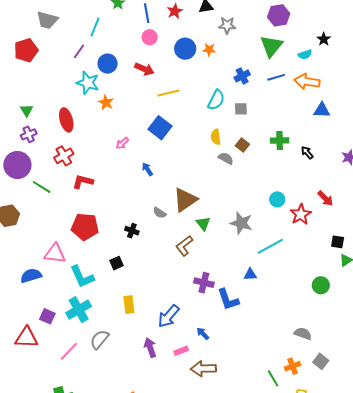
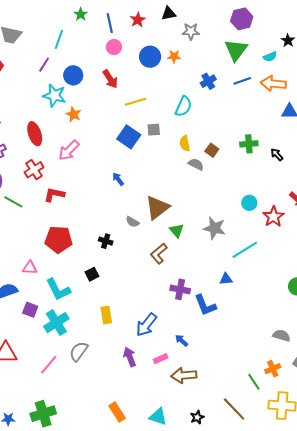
red arrow: (144, 69) -> (110, 79), turned 36
gray square: (241, 109) -> (154, 130), moved
pink arrow: (122, 143) -> (69, 150), moved, size x1.6
pink triangle: (55, 254) -> (30, 268), size x0.7
purple square: (47, 316) -> (30, 310), moved

